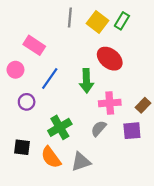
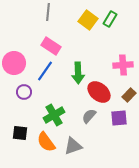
gray line: (70, 18) -> (48, 12), moved
pink rectangle: (34, 45) -> (51, 46), moved
red ellipse: (110, 59) -> (99, 92), moved
pink circle: (15, 70) -> (14, 63), size x1.5
pink cross: (110, 103) -> (123, 65), moved

